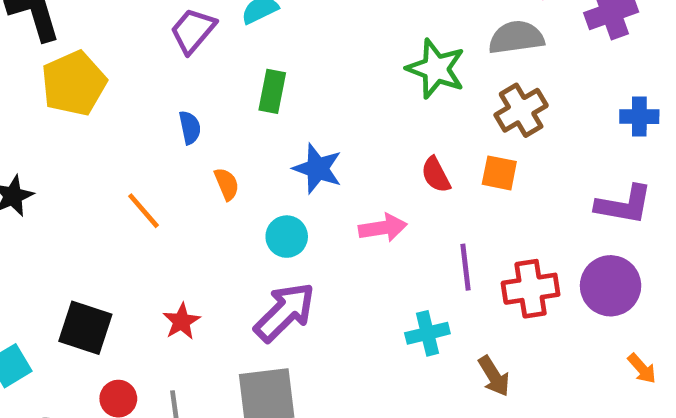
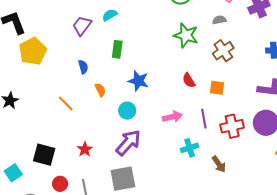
gray semicircle: (516, 37) -> (219, 20), size x0.6
orange square: (499, 173) -> (217, 88), moved
pink arrow: (383, 228) -> (172, 117), moved

